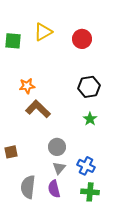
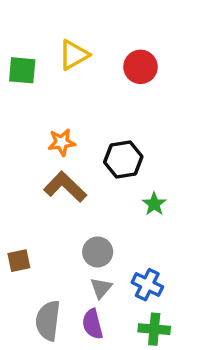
orange star: (27, 86) -> (62, 142), moved
black hexagon: (89, 87) -> (123, 159), moved

